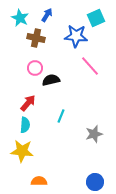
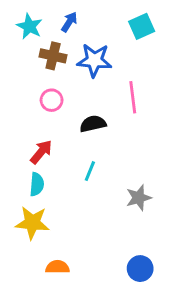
blue star: (76, 36) -> (94, 60), moved
pink line: (90, 66) -> (133, 97), turned 35
black semicircle: (51, 80) -> (93, 124), moved

